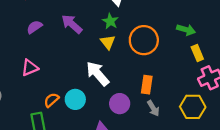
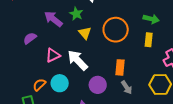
green star: (110, 21) -> (76, 14), moved
purple semicircle: (34, 27) -> (30, 38), moved
yellow rectangle: (197, 53) -> (149, 40), moved, turned 32
pink triangle: (30, 68) -> (53, 55), moved

